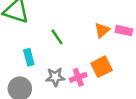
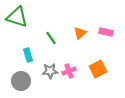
orange triangle: (102, 30) -> (80, 33), moved
orange square: (102, 67) -> (98, 69), moved

